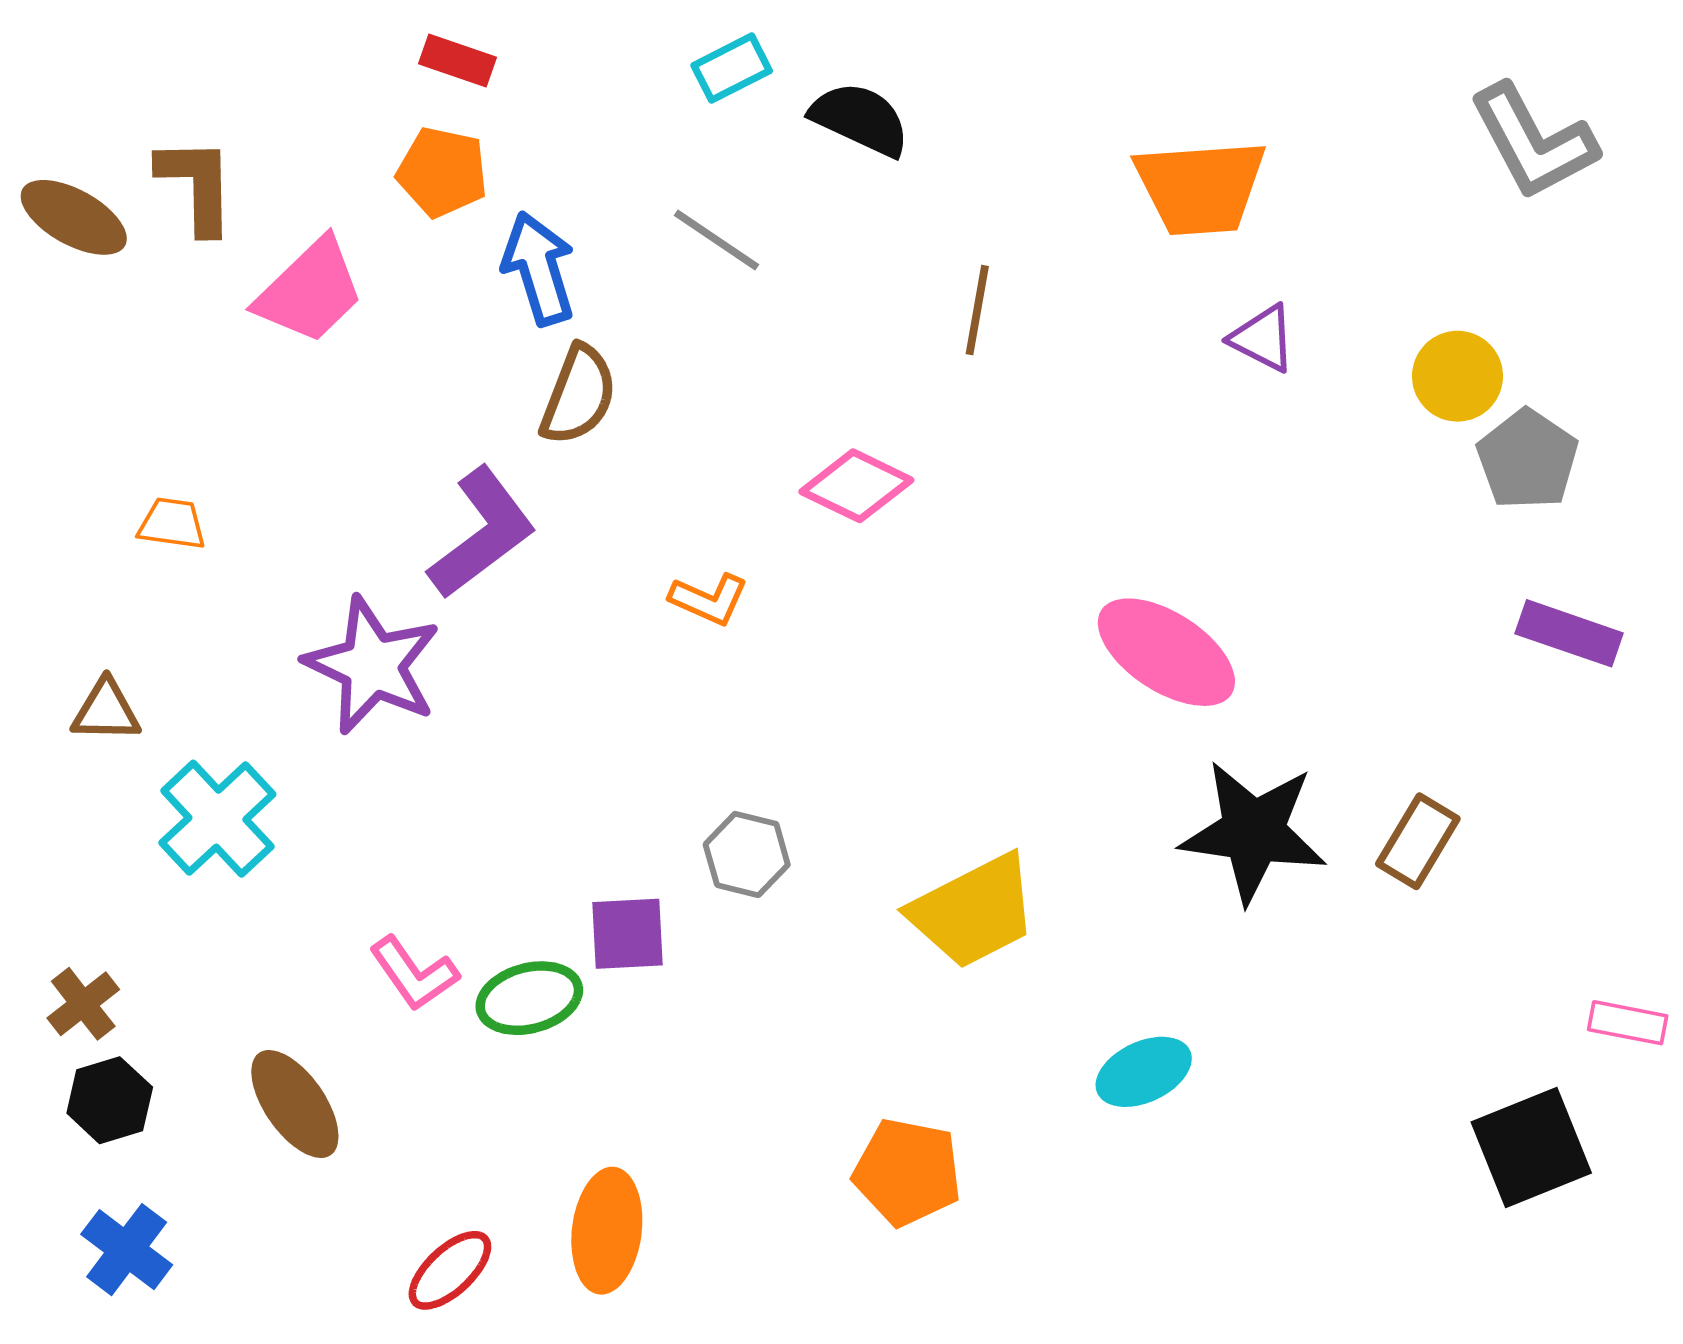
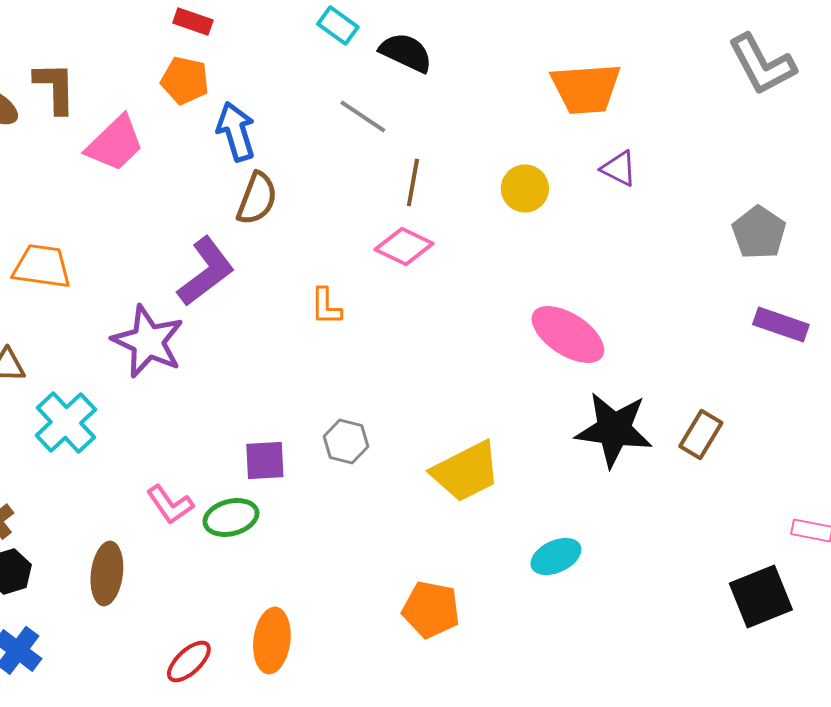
cyan rectangle: (732, 68) -> (338, 25), turned 63
gray line: (716, 240) -> (363, 116), moved
brown line: (977, 310) -> (413, 182), moved
yellow circle: (1458, 376) -> (525, 188), moved
orange trapezoid: (172, 524) -> (42, 266), size x1.6
orange L-shape: (709, 599) -> (326, 306), turned 66
purple square: (628, 934) -> (265, 460), moved
brown ellipse: (295, 1104) -> (107, 573), turned 42

